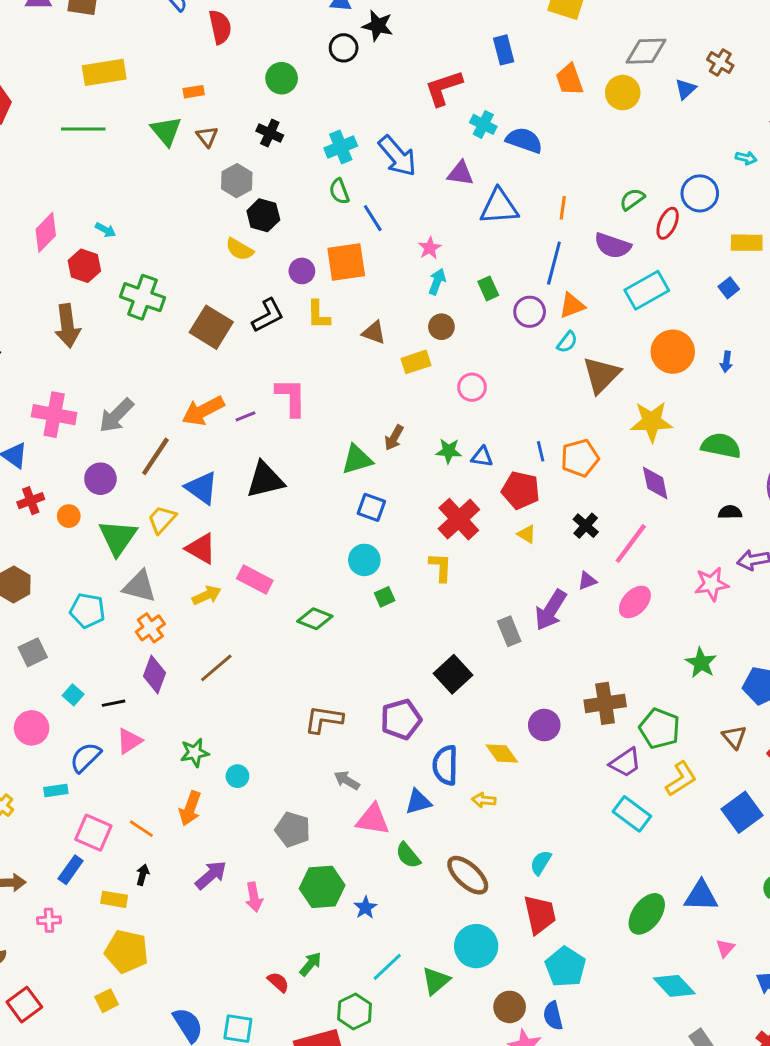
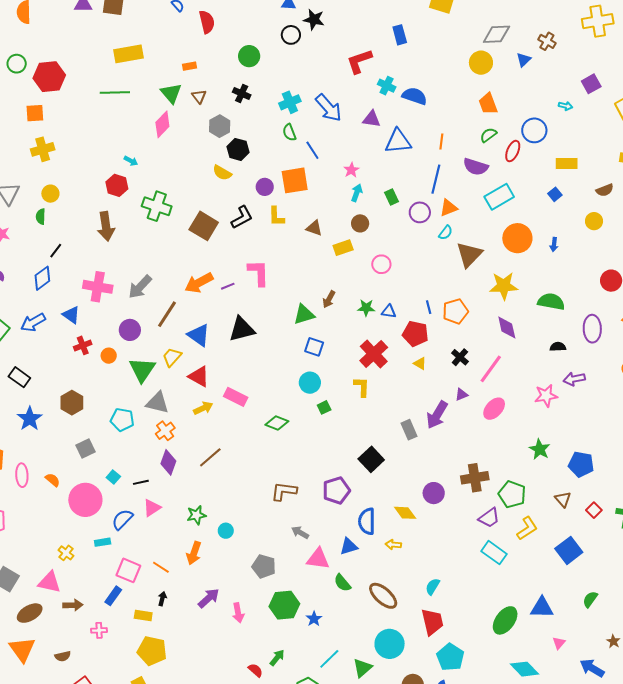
orange trapezoid: (569, 80) -> (488, 104), moved
pink diamond: (46, 232) -> (162, 124), moved
pink circle: (32, 728) -> (85, 500), size x1.4

